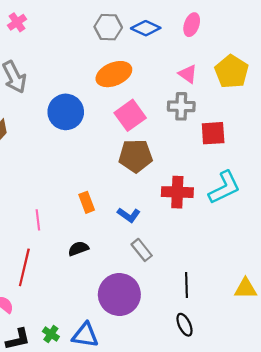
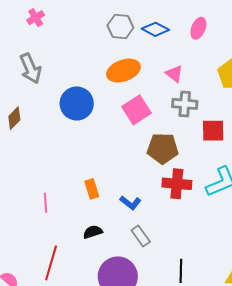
pink triangle: (188, 74) -> (174, 74), moved
brown pentagon: (136, 156) -> (163, 148), moved
black semicircle: (78, 249) -> (93, 232), moved
red line: (24, 267) -> (51, 263), moved

